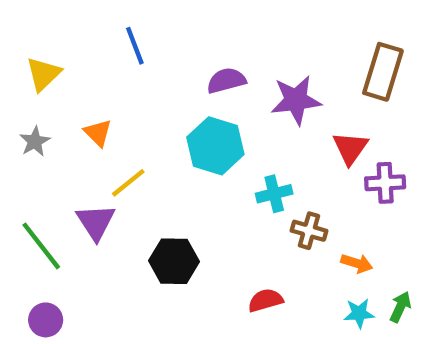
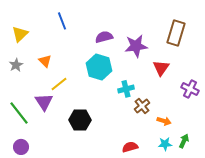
purple cross: (385, 183) -> (190, 89), moved, turned 30
brown cross: (309, 231) -> (142, 106), turned 35
red semicircle: (265, 300) -> (130, 147), moved

